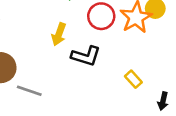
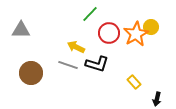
yellow arrow: (59, 34) -> (76, 47), turned 96
gray line: (29, 91) -> (68, 65), moved

